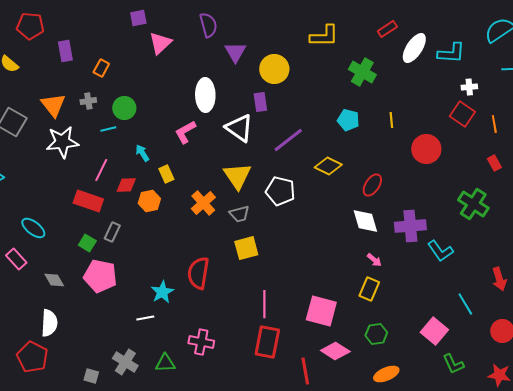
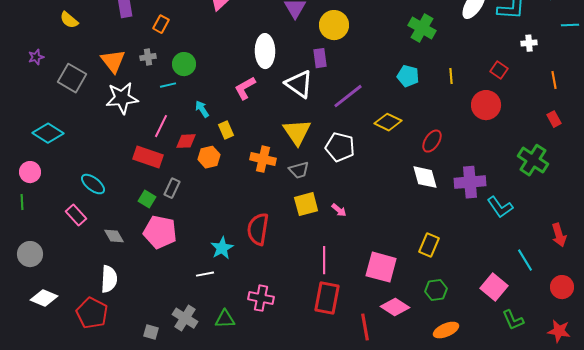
red square: (462, 114) -> (499, 70), moved, size x0.7
orange cross: (203, 203) -> (263, 159), turned -35
pink arrow: (374, 260) -> (339, 210), moved

